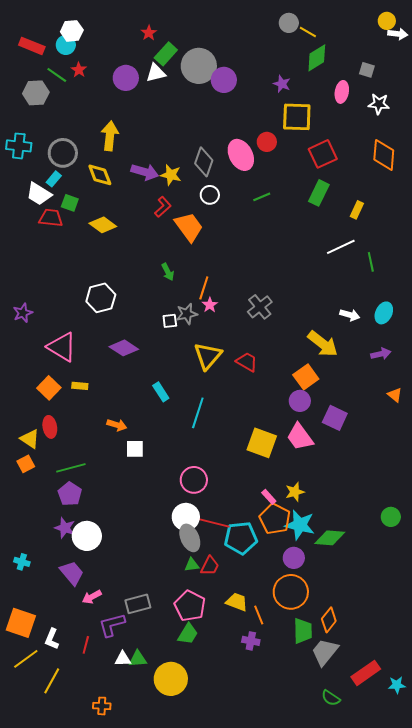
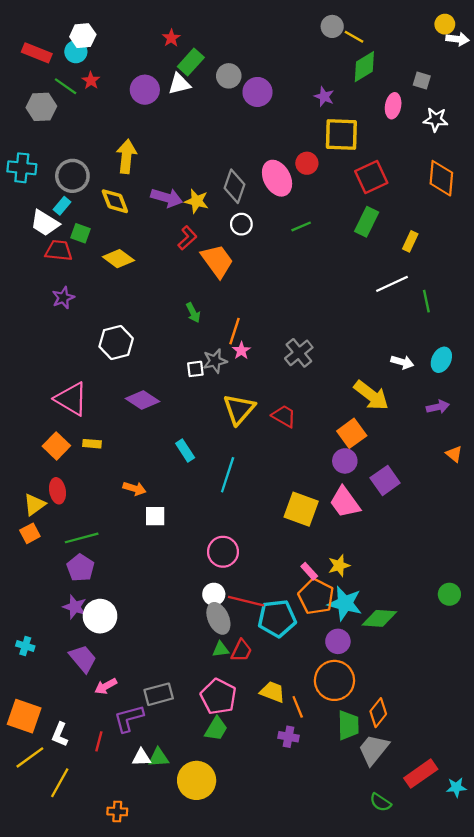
gray circle: (199, 66) -> (229, 76), size x0.6
purple star: (23, 313) -> (63, 298), moved
purple square: (335, 418) -> (385, 480), turned 30
yellow triangle: (30, 439) -> (34, 505), turned 50
white circle: (186, 517) -> (214, 594), size x0.7

